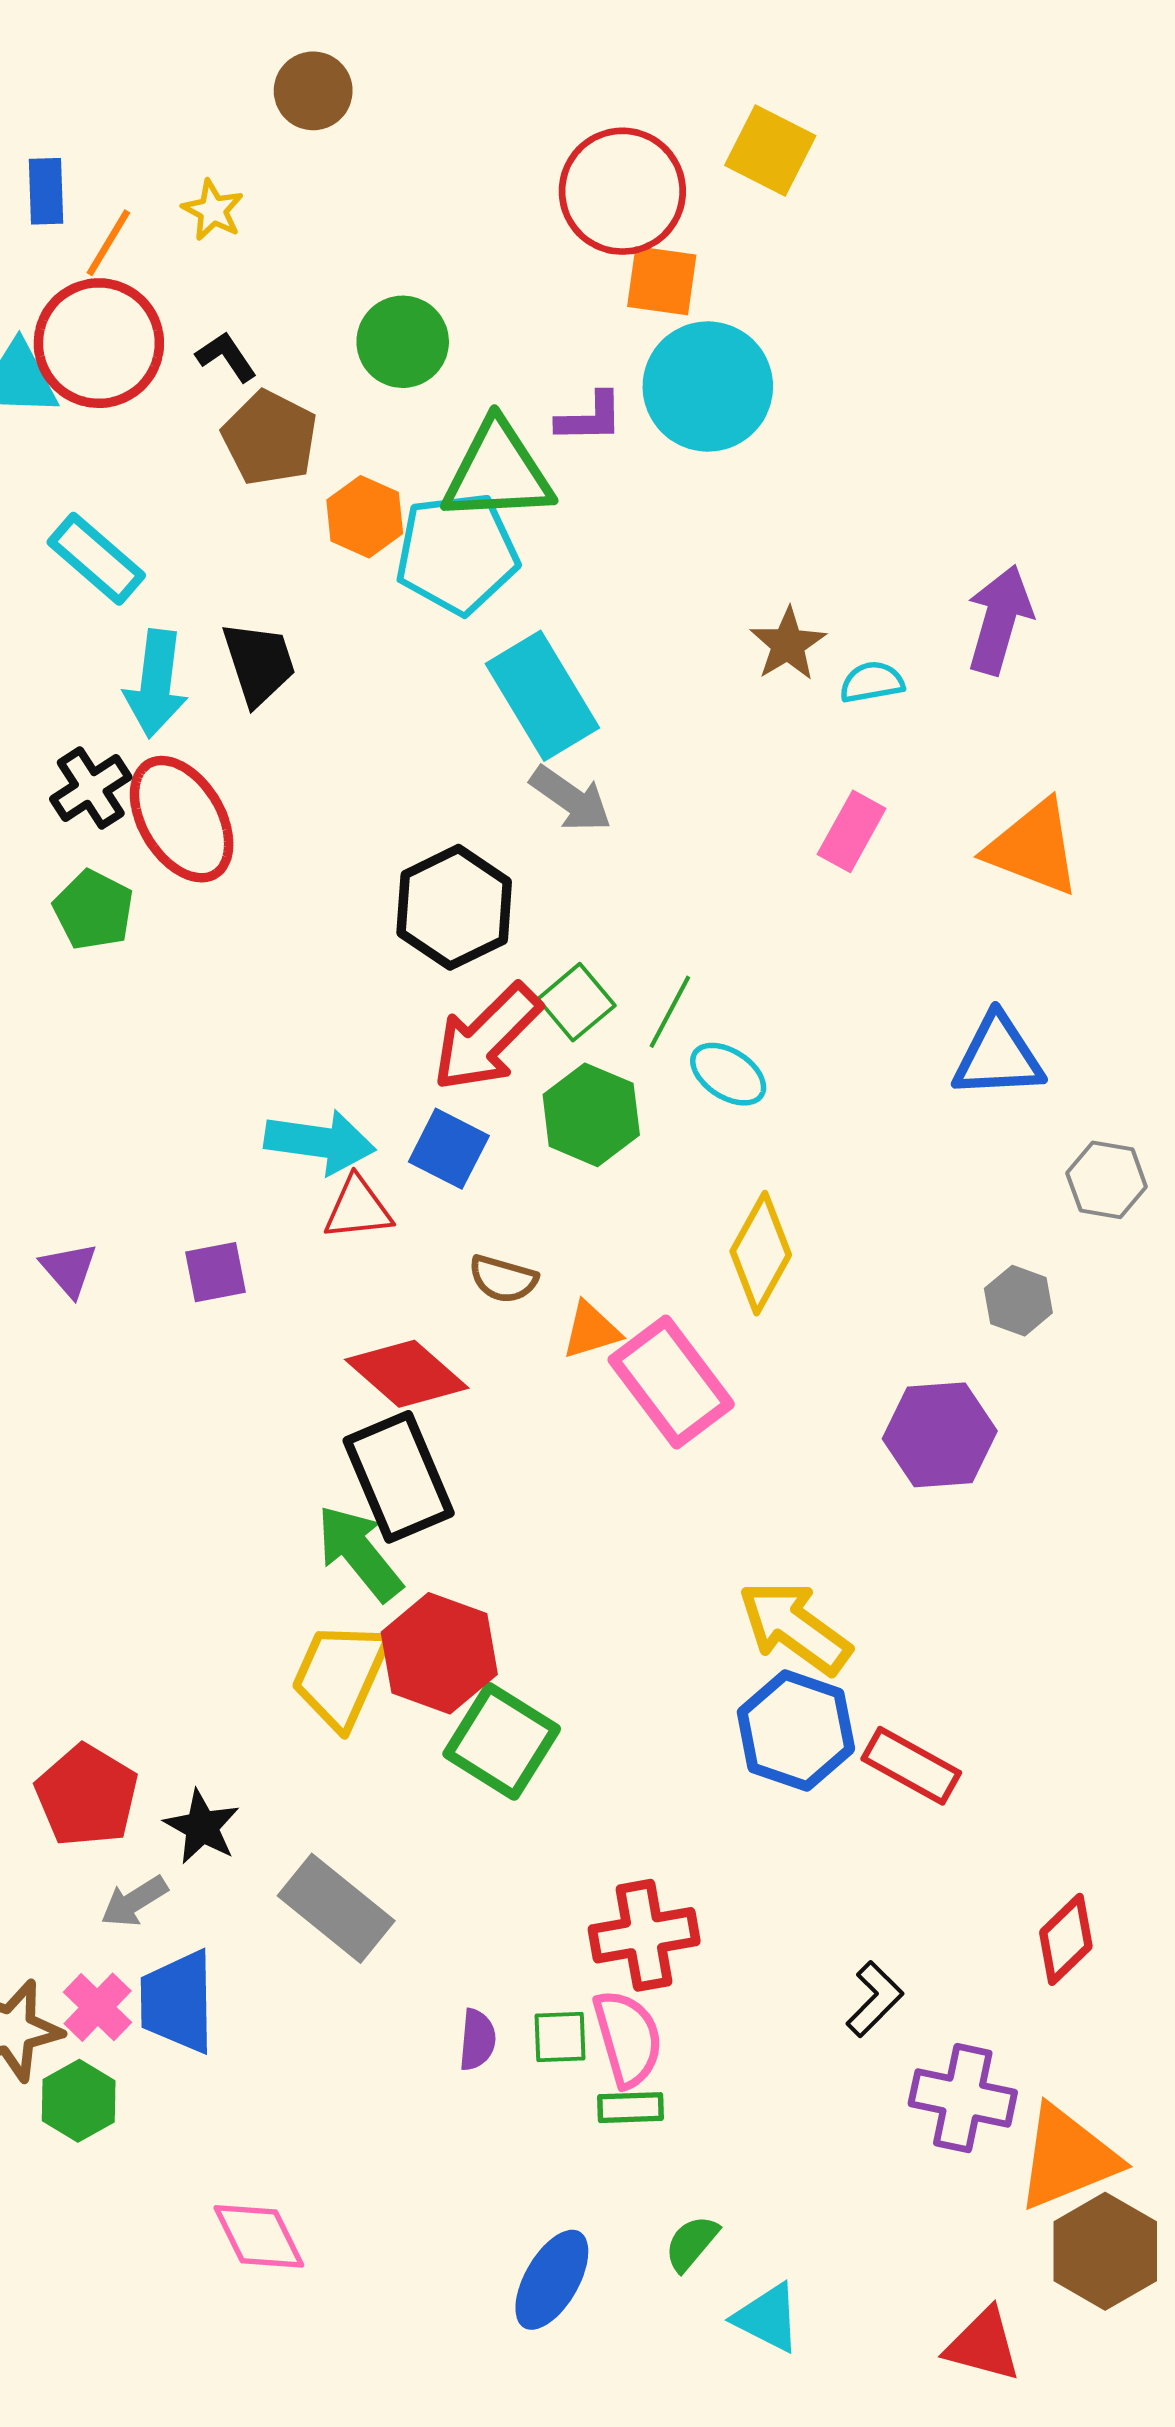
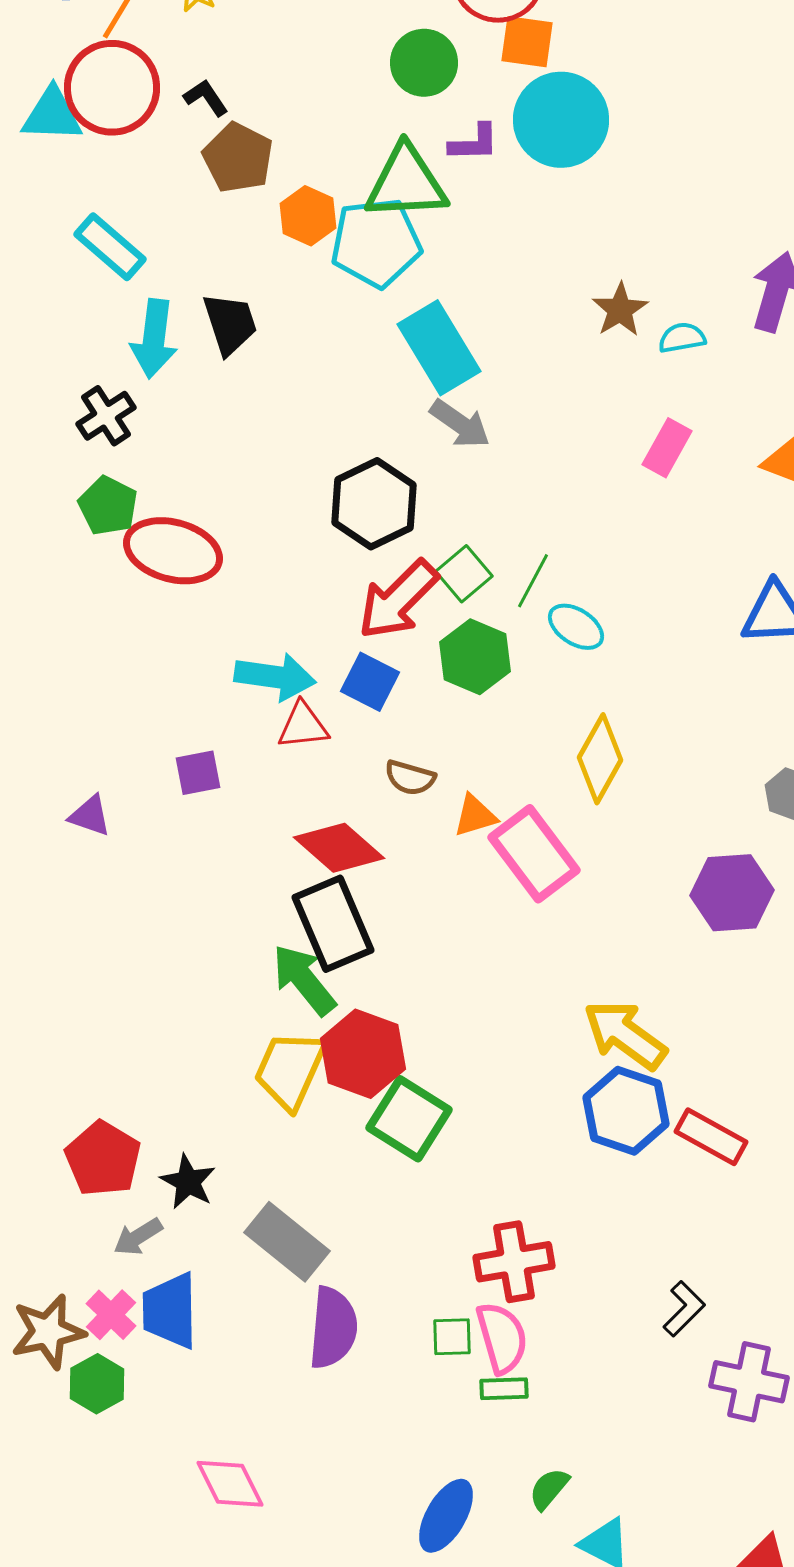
green circle: (403, 342) -> (424, 63), moved
red ellipse: (182, 819) -> (173, 551), moved, turned -44
purple triangle: (69, 1269) -> (90, 816), moved, turned -30
purple semicircle: (477, 2040) -> (333, 1328), moved, size x1.8

